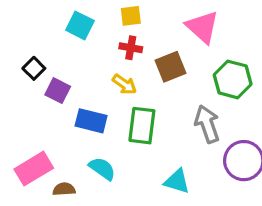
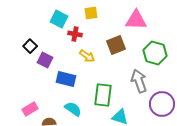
pink triangle: (202, 27) -> (136, 20), turned -40
red cross: (131, 48) -> (75, 34), moved
green rectangle: (142, 126) -> (103, 95), moved
pink rectangle: (34, 169) -> (30, 109), size x0.7

